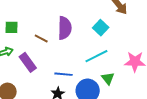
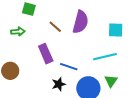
cyan square: (101, 28) -> (116, 30), turned 35
purple rectangle: (28, 62) -> (46, 54), moved

